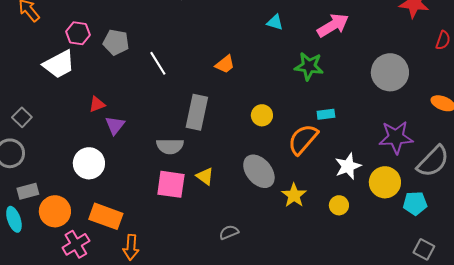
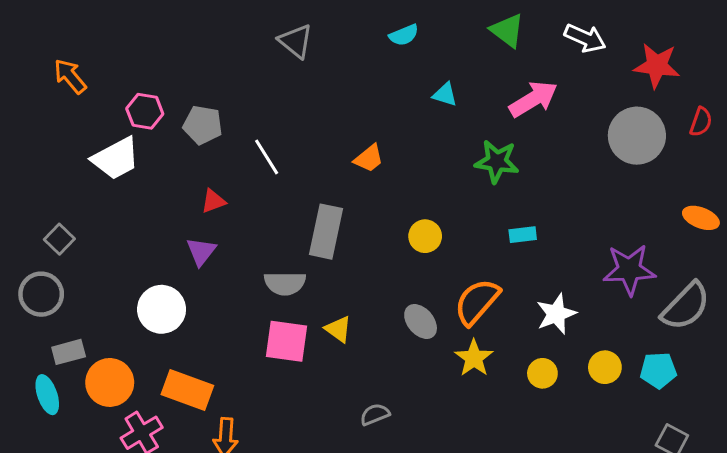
gray circle: (390, 72) -> (637, 136), moved
red triangle: (97, 104) -> (213, 201), moved
orange semicircle: (303, 139) -> (477, 302), moved
gray ellipse: (259, 171) -> (421, 322), size x0.7
yellow circle: (385, 182) -> (605, 367), moved, size x0.7

